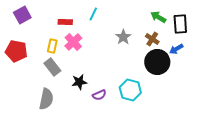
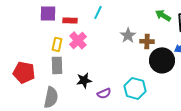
purple square: (22, 15) -> (48, 13), moved, turned 30
brown cross: (152, 39) -> (147, 41), moved, turned -32
red pentagon: (16, 51) -> (24, 72), moved
gray rectangle: (52, 67) -> (57, 65), turned 36

